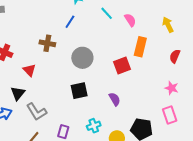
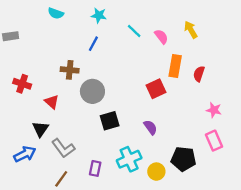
yellow arrow: (168, 25) -> (191, 30), moved
red semicircle: (175, 56) -> (199, 74), moved
gray circle: (82, 58) -> (92, 91), moved
cyan cross: (94, 126) -> (129, 159), size x1.5

